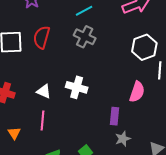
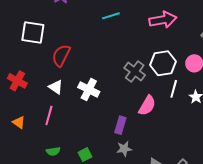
red semicircle: (42, 37) -> (61, 55), moved
gray cross: (85, 37) -> (135, 71), moved
orange triangle: (14, 133) -> (19, 122), turned -32

